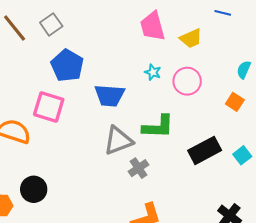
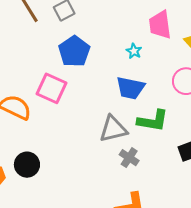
cyan star: (153, 72) -> (134, 51), moved
blue trapezoid: (110, 95) -> (130, 88), moved
gray cross: (139, 168) -> (129, 158), turned -30

